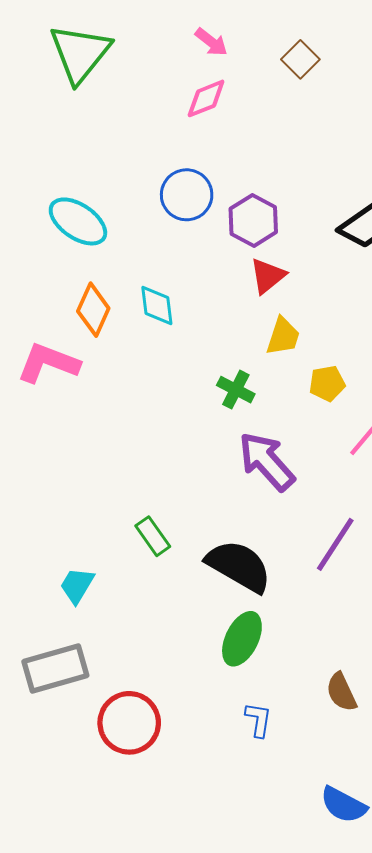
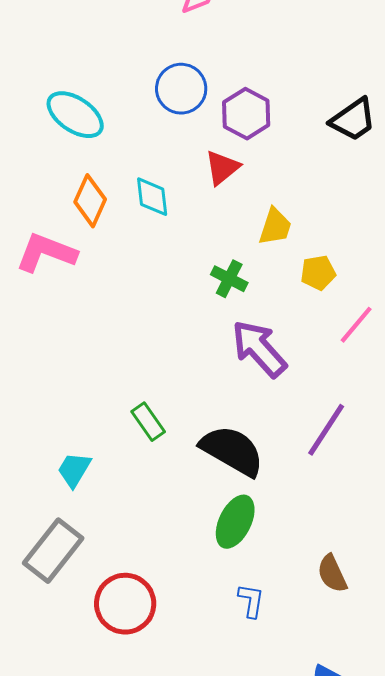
red triangle: (268, 276) -> (222, 168), moved
gray rectangle: (55, 668) -> (53, 551), turned -36

